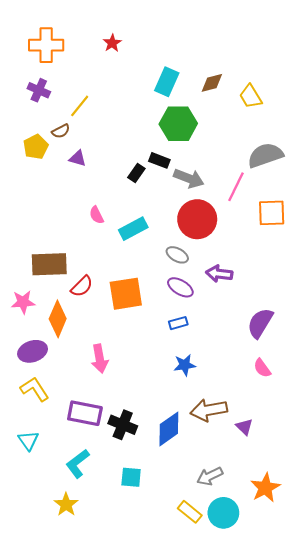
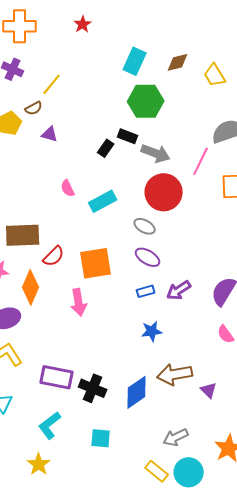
purple arrow: (219, 274) -> (179, 290), moved, turned -40
pink arrow: (100, 359) -> (79, 302), moved

